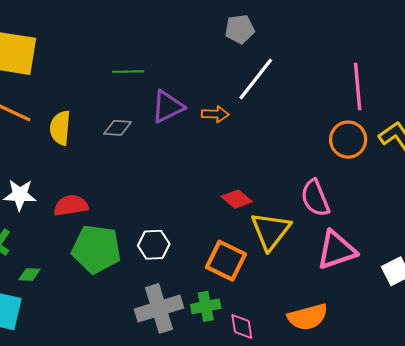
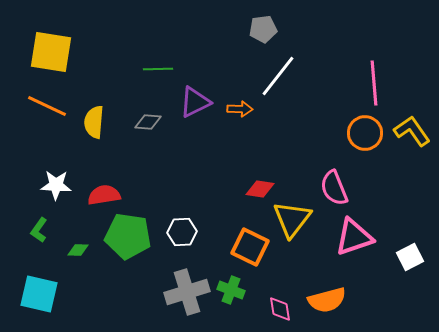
red diamond: (237, 199) -> (260, 189), turned -32
green diamond: (29, 274) -> (78, 250), moved
green cross: (206, 306) -> (231, 290), turned 32
pink diamond: (242, 327) -> (280, 309), moved

